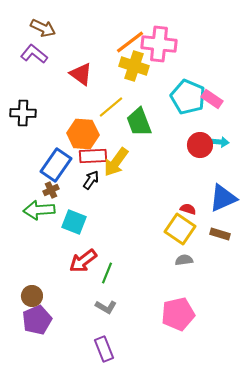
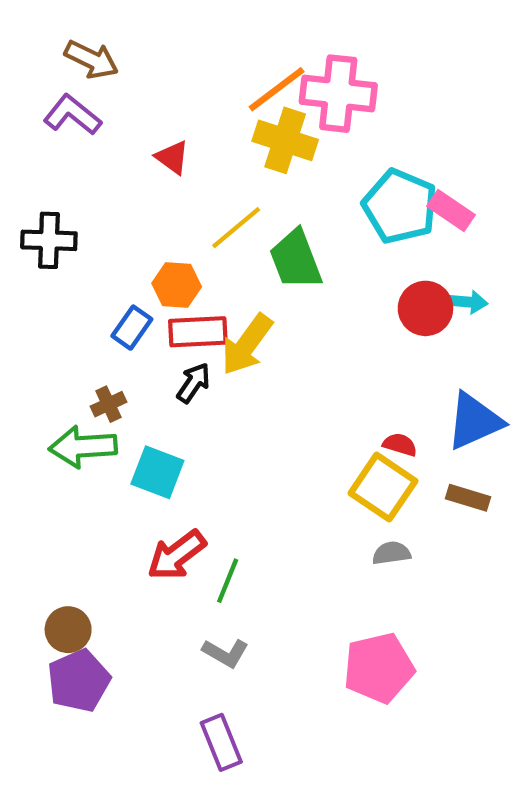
red triangle: (81, 74) -> (172, 157), size x0.7
orange hexagon: (83, 134) -> (177, 285), size x0.7
blue rectangle: (56, 165) -> (132, 328), moved, size x0.6

